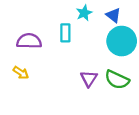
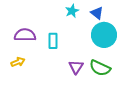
cyan rectangle: (65, 33) -> (53, 41), moved
yellow arrow: (21, 73) -> (18, 62), turned -56

